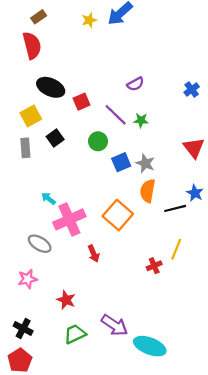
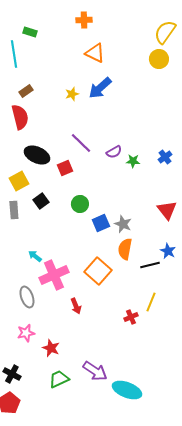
purple line: (116, 115) -> (81, 143), moved
green star: (141, 120) -> (133, 161), moved
gray ellipse: (40, 244) -> (27, 297), turned 40
pink star: (28, 279) -> (26, 333), moved

